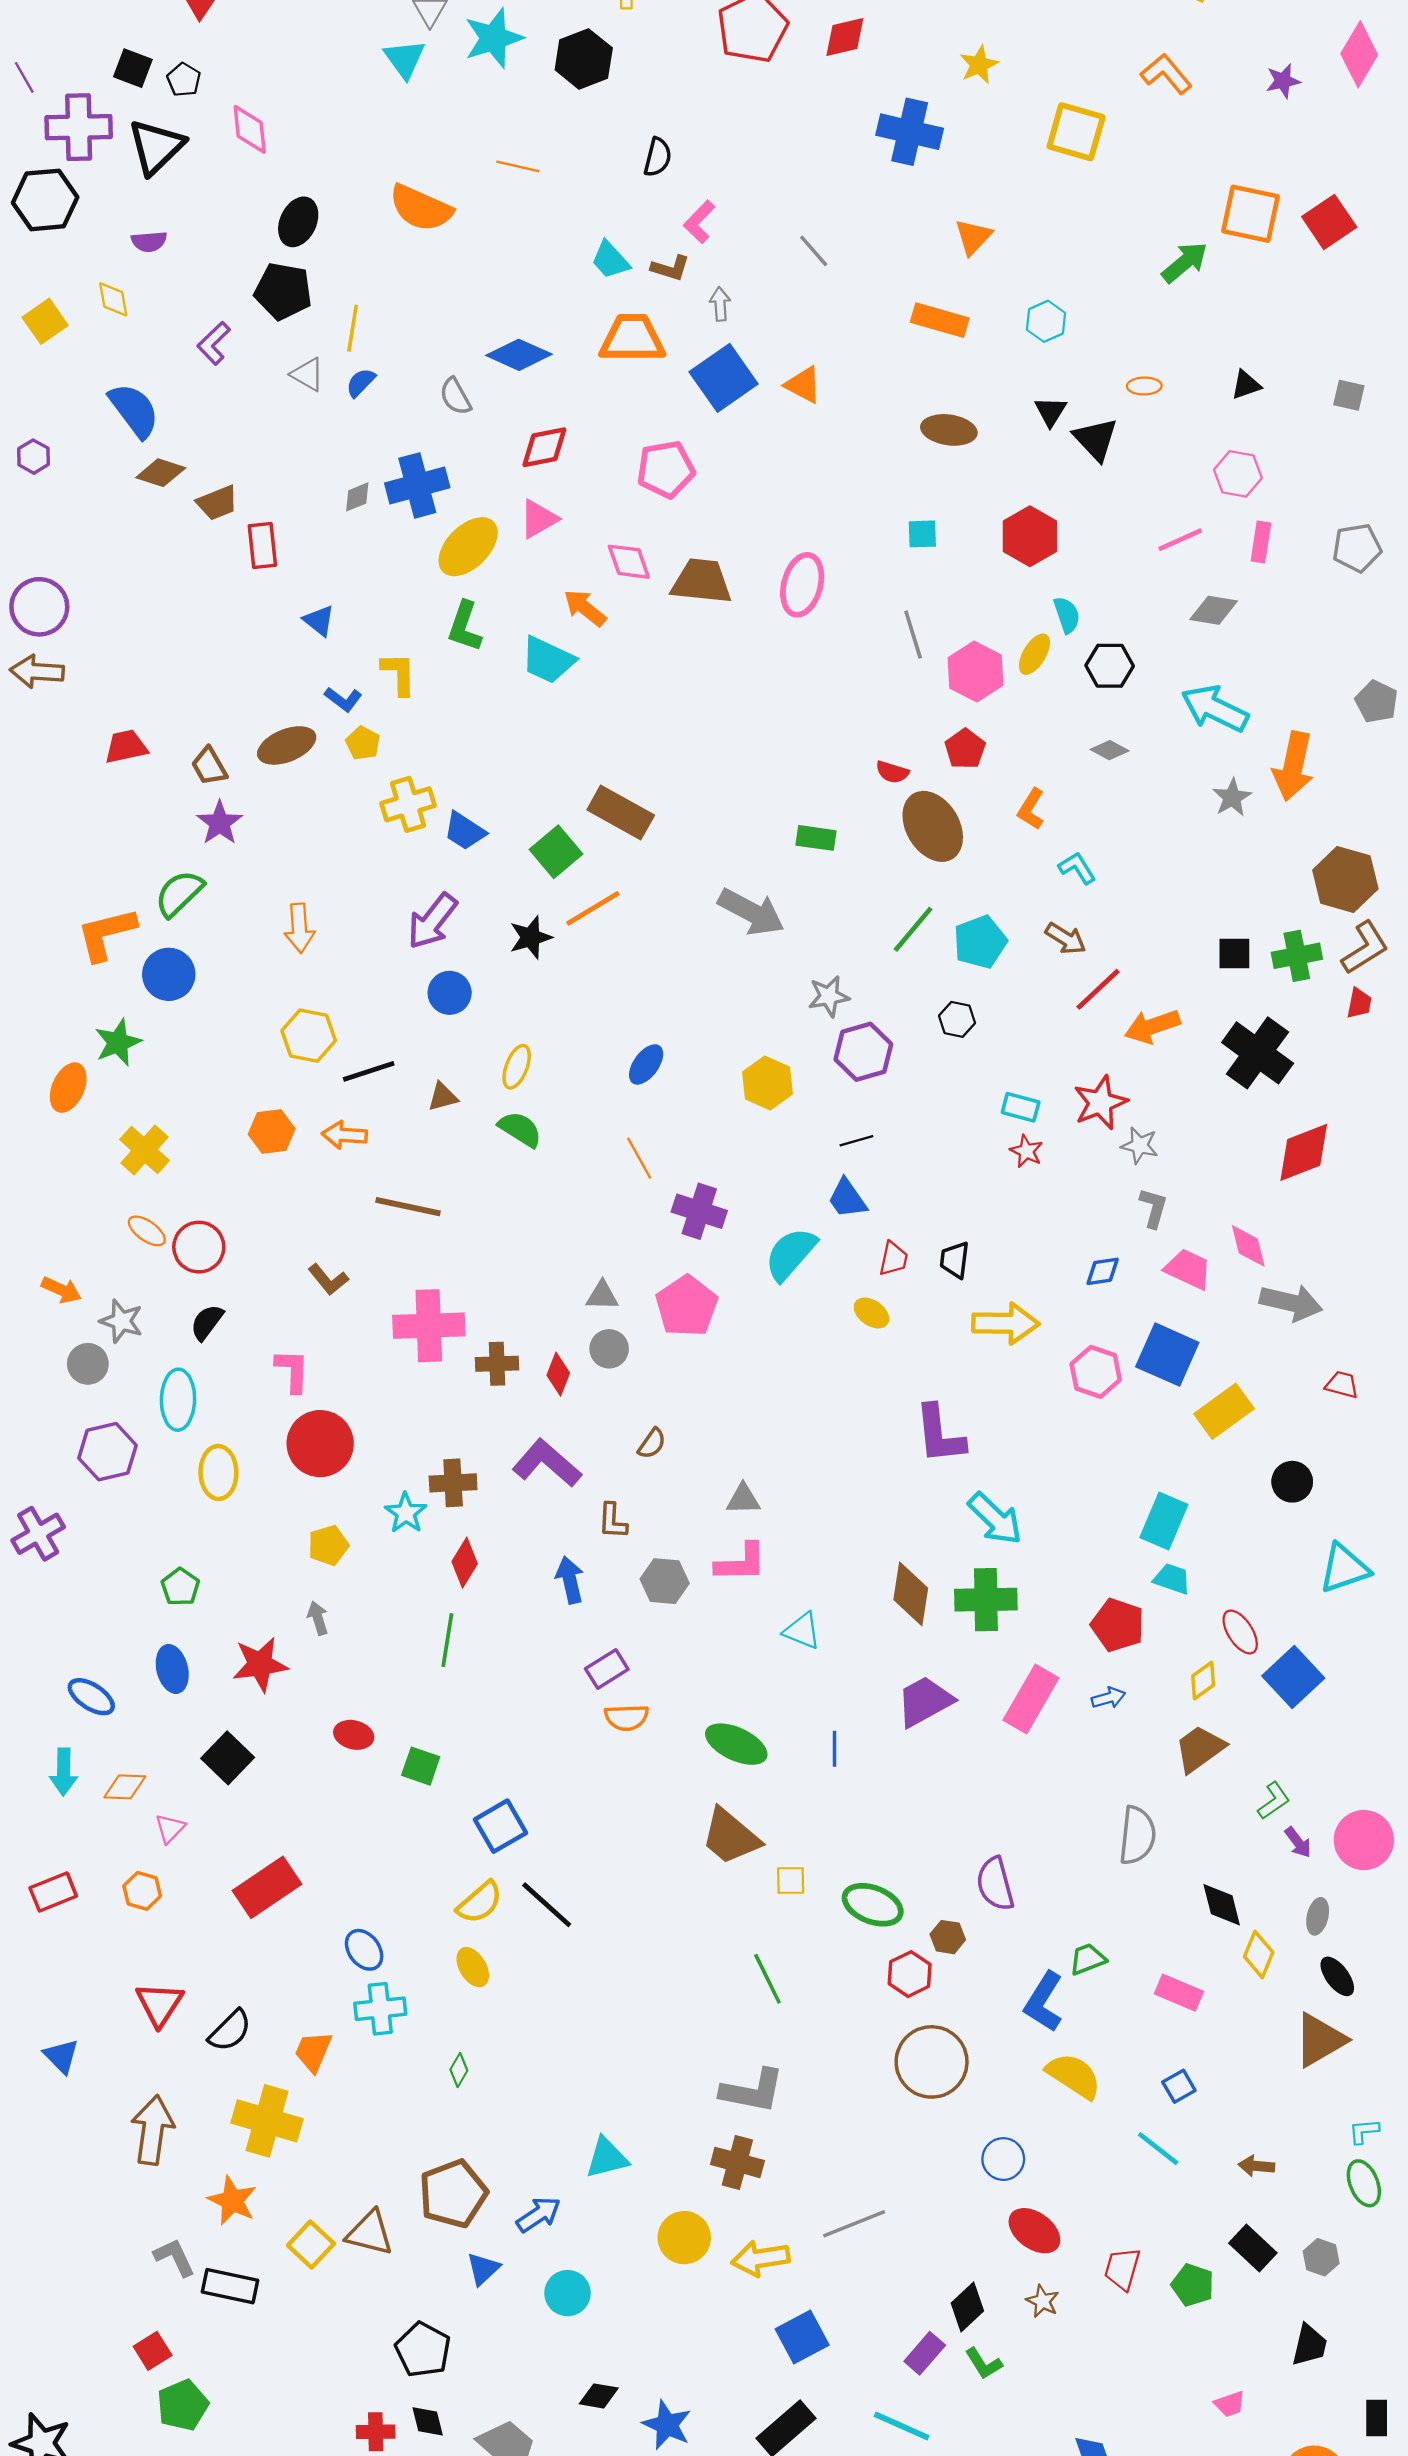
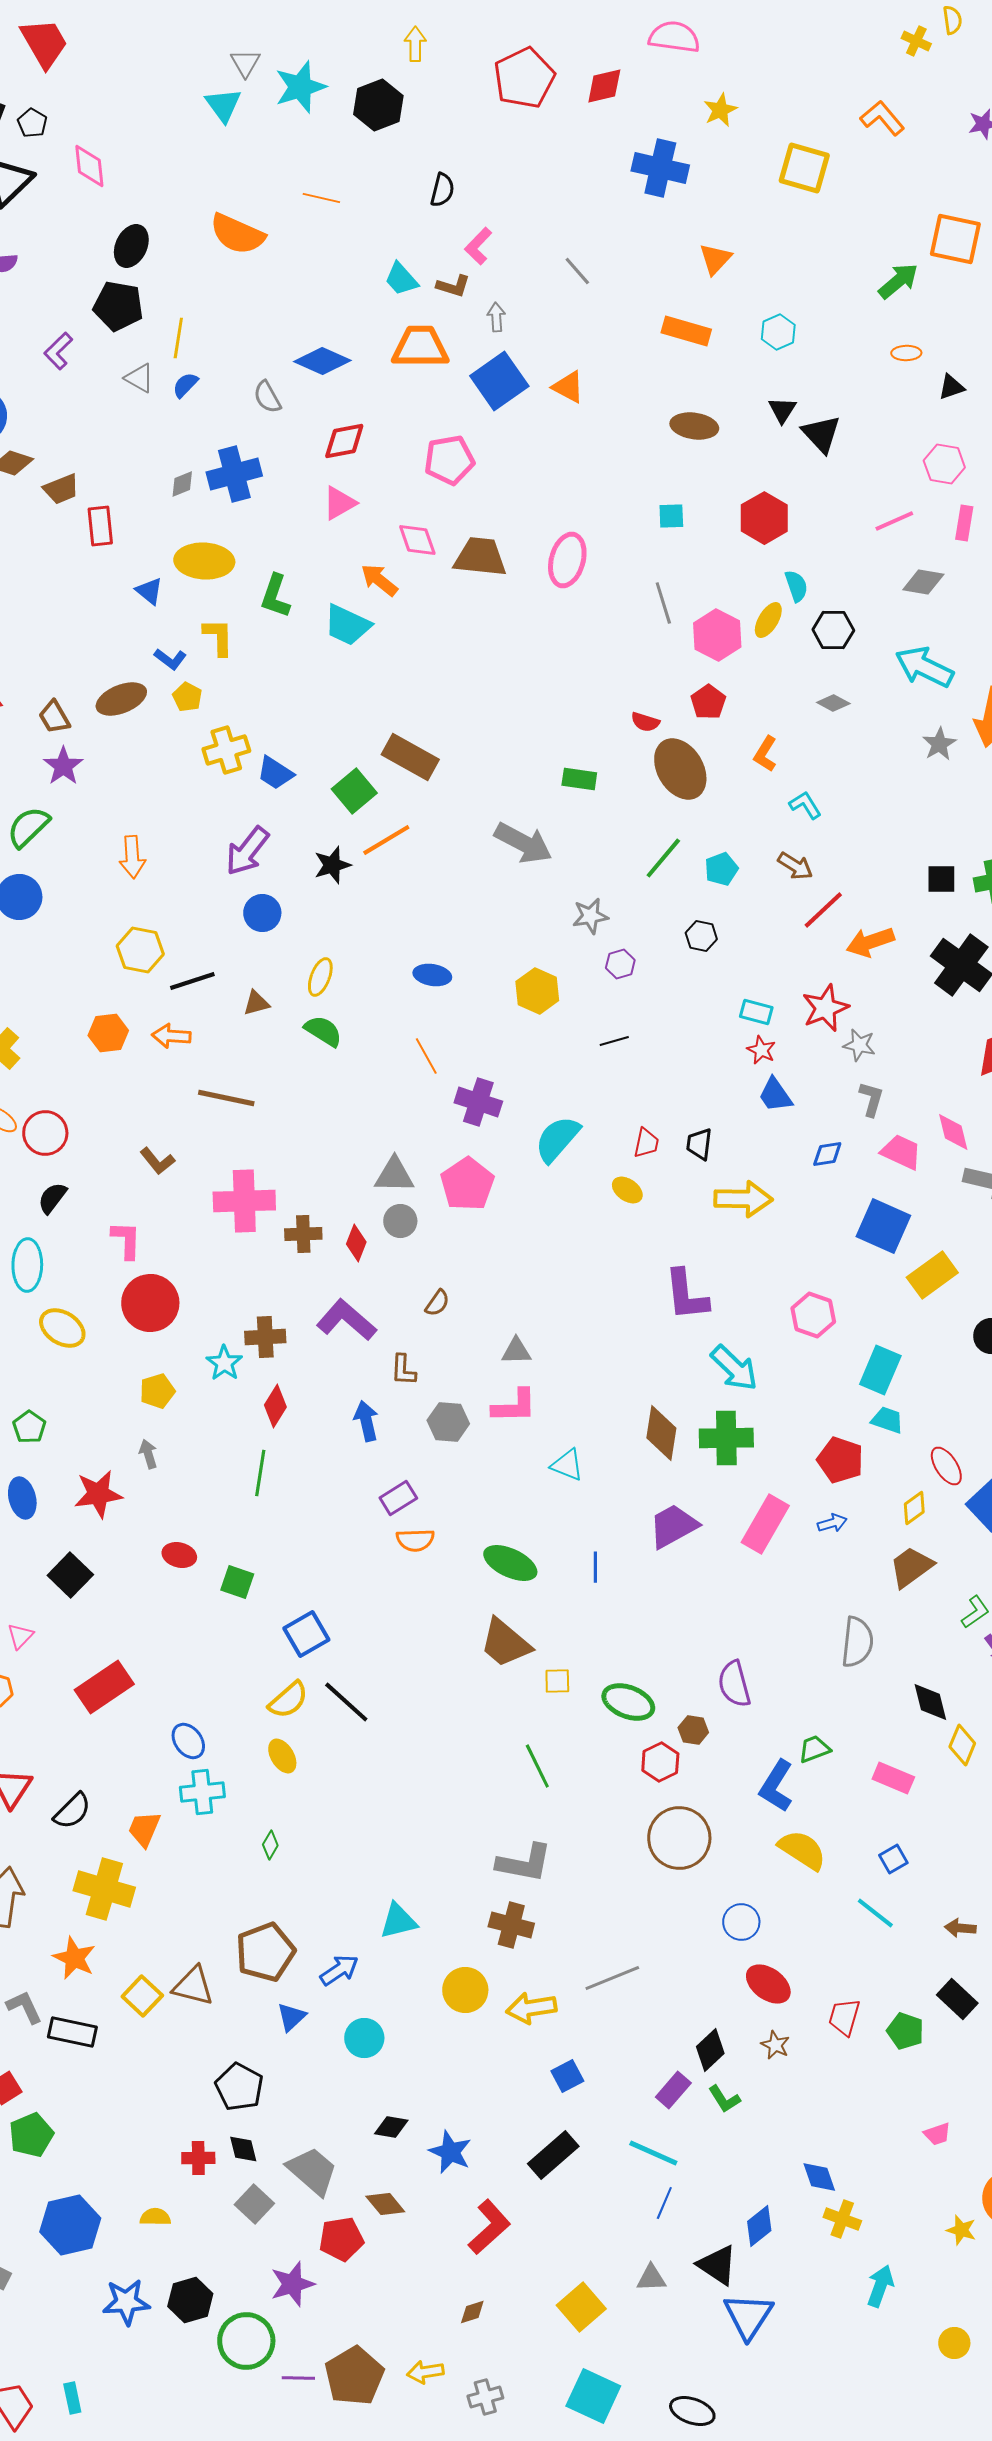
orange ellipse: (1144, 386) -> (906, 353), moved
yellow ellipse: (468, 547) -> (204, 561), moved, turned 48
cyan pentagon: (980, 942) -> (721, 869), size x0.7
purple hexagon: (863, 1052) -> (620, 964), size x0.6
blue ellipse: (646, 1064) -> (432, 975), turned 63
blue trapezoid: (847, 1199) -> (775, 1095), moved
gray triangle: (602, 1296) -> (394, 1175), size x1.4
pink hexagon: (1096, 1372) -> (813, 1315), moved
yellow ellipse: (218, 1472) -> (62, 1328), turned -57
blue square: (802, 2337) -> (567, 2076), size x0.7

